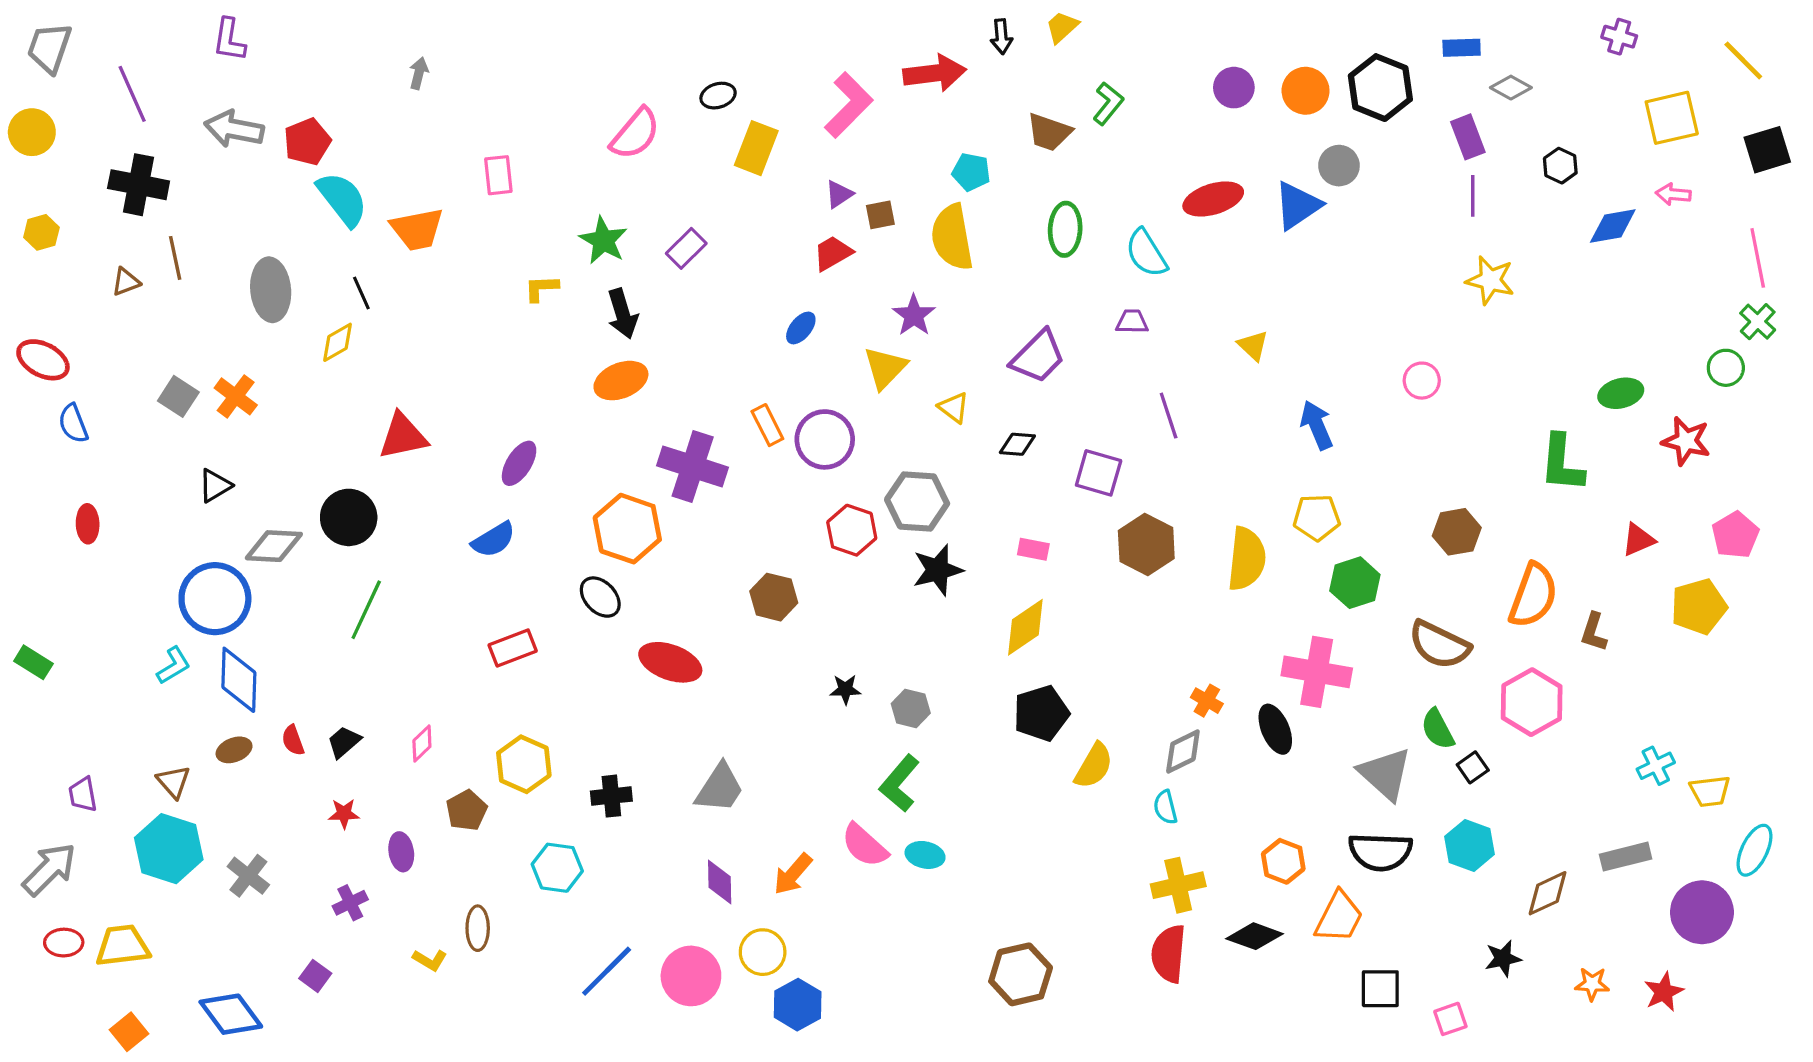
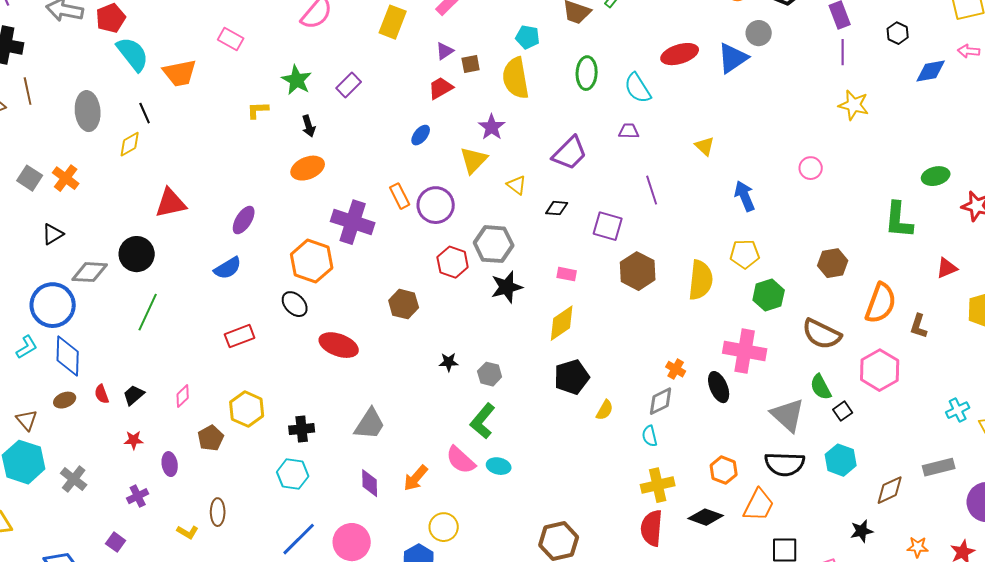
pink rectangle: (498, 175) -> (231, 39), turned -55
black arrow: (623, 314) -> (309, 126), size x0.7
yellow semicircle: (1094, 766) -> (605, 410), size x0.7
cyan hexagon: (557, 868) -> (293, 474), moved
yellow circle: (763, 952) -> (444, 527), moved

